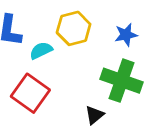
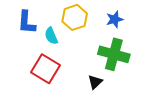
cyan semicircle: (41, 51) -> (51, 36), turned -84

